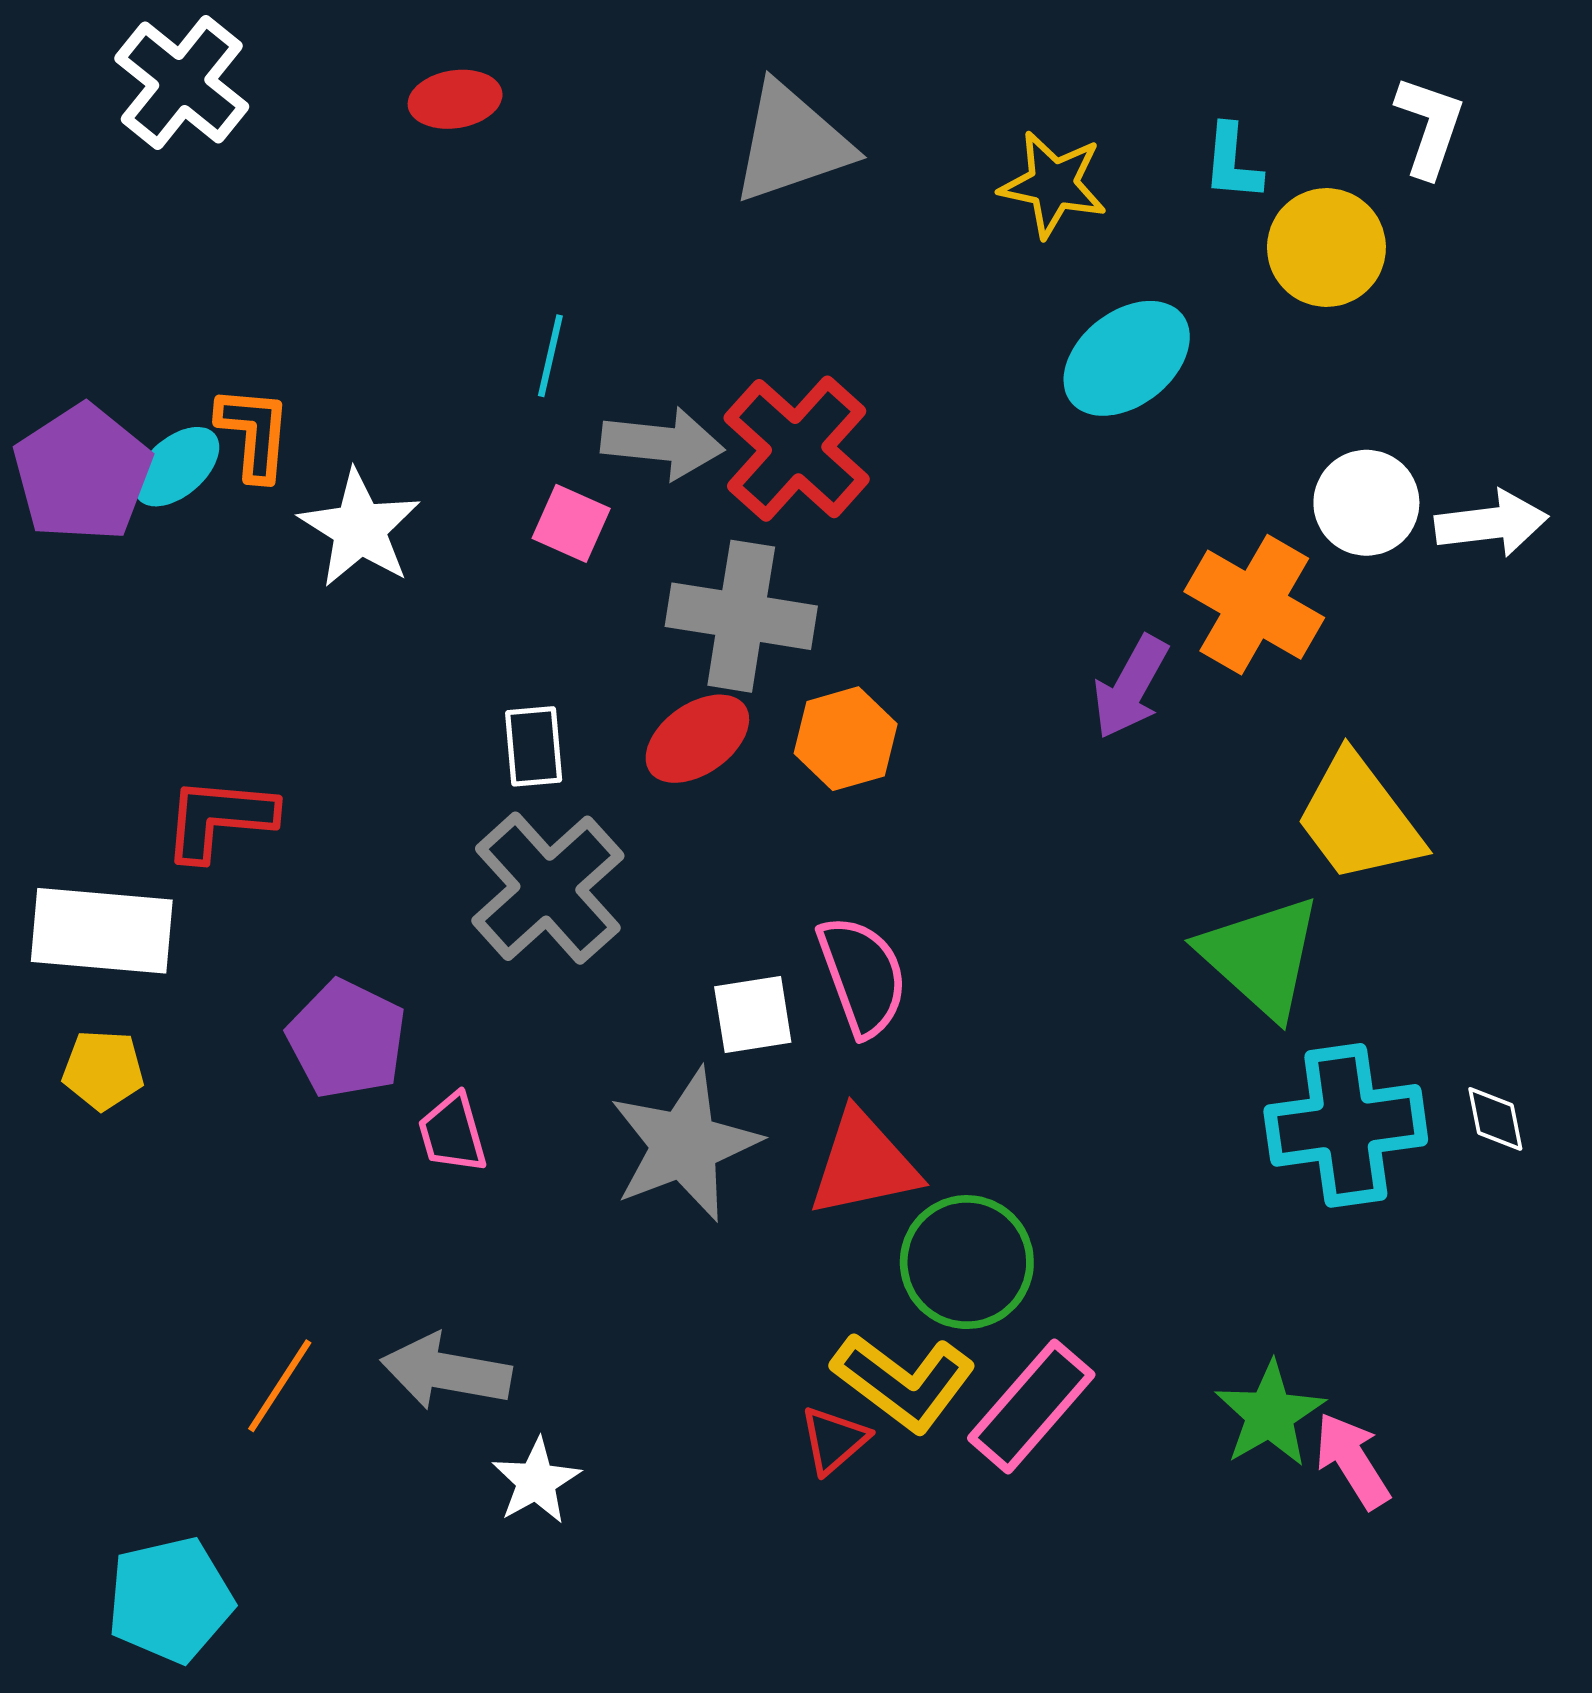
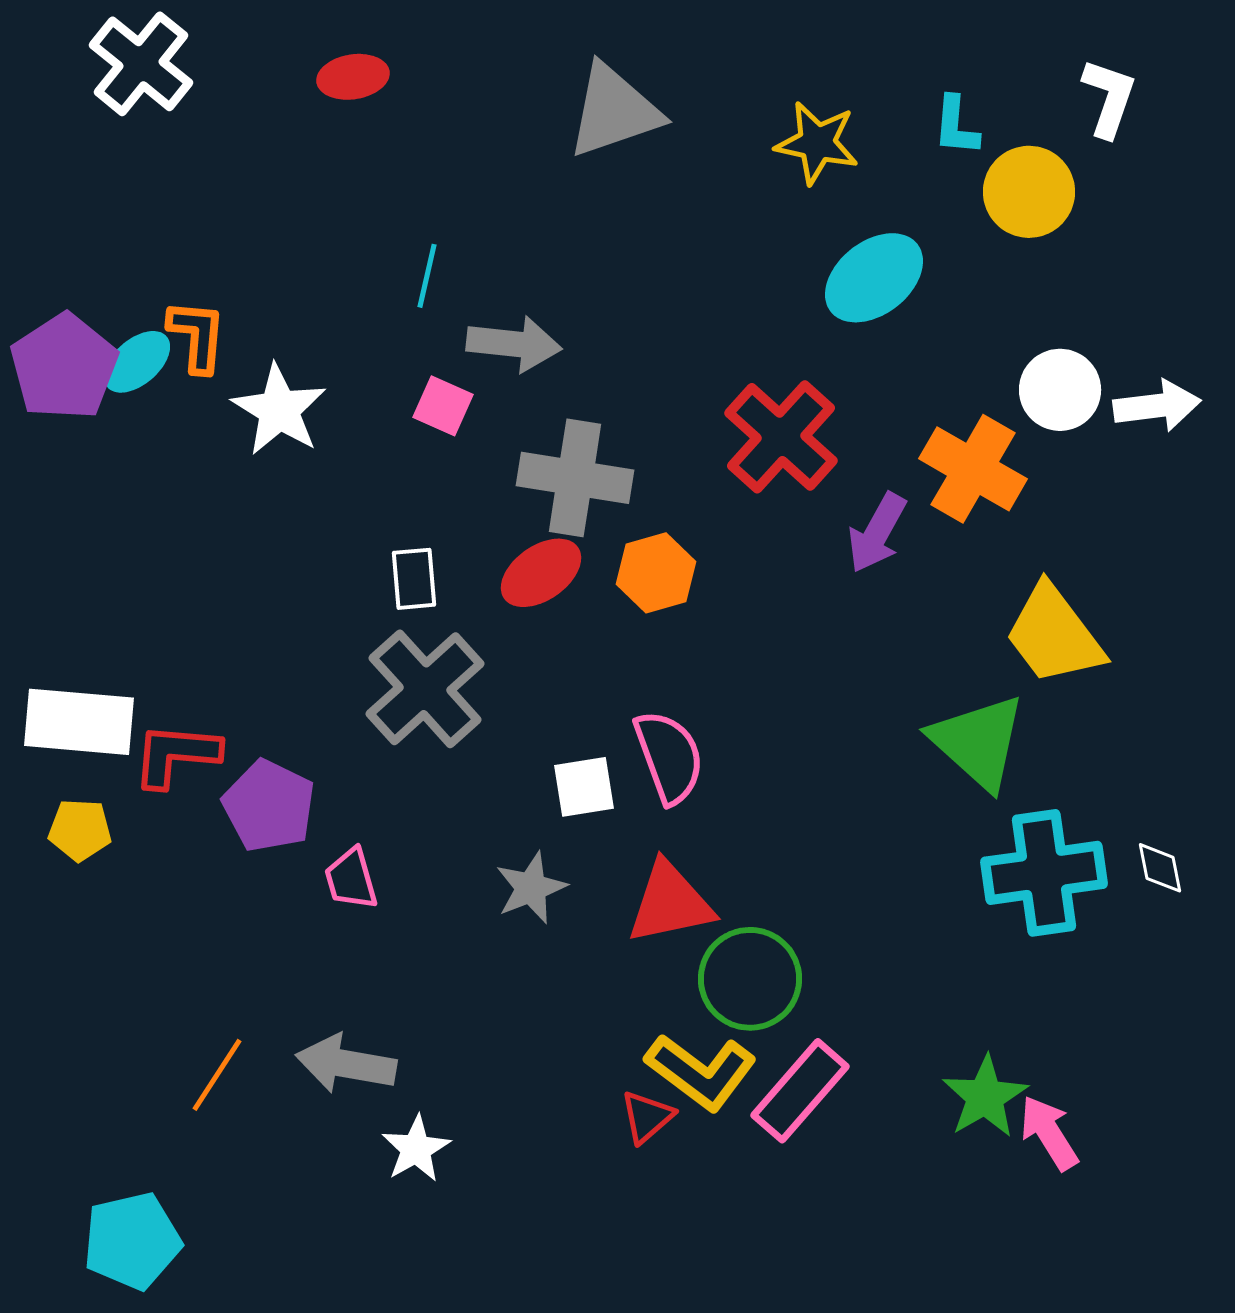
red cross: (797, 449) -> (781, 437), moved
red L-shape: (219, 819) -> (176, 755), moved
gray star: (684, 1145) -> (531, 888), size x0.6

